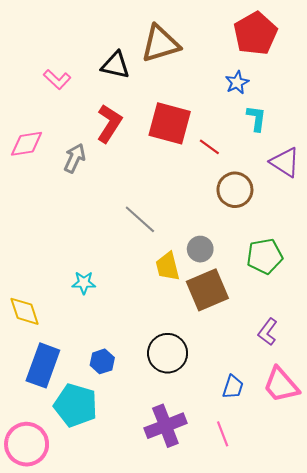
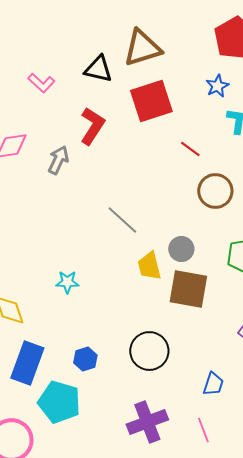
red square: (170, 123) -> (151, 101), moved, turned -33
brown square: (207, 290) -> (188, 289), turned 33

